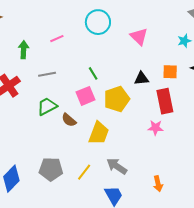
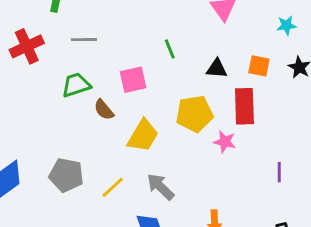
green line: (93, 73) -> (170, 49), moved
yellow pentagon: (117, 99) -> (194, 114), moved

